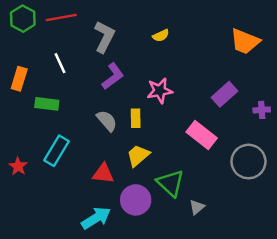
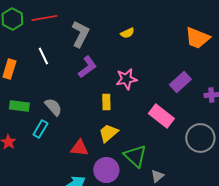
green rectangle: (47, 104) -> (19, 106), moved
gray semicircle: (107, 121) -> (53, 107), moved
cyan rectangle: (56, 151) -> (40, 129), size x0.7

